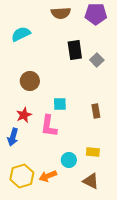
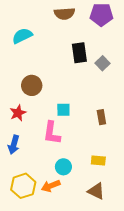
red star: (24, 115) -> (18, 113), moved
cyan circle: (69, 160) -> (63, 167), moved

